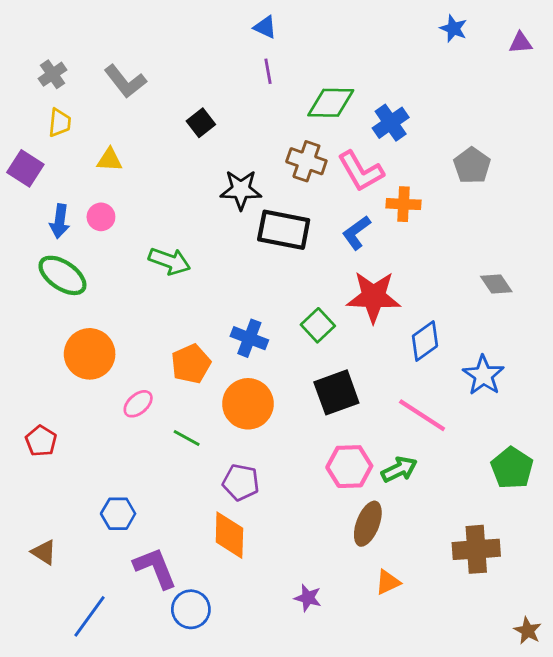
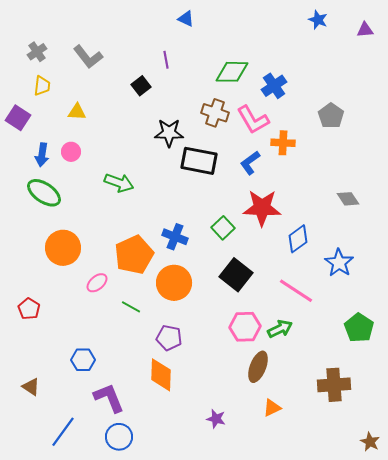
purple line: (268, 71) -> (166, 60), moved
orange pentagon: (191, 364) -> (134, 255), size x1.4
black square: (336, 392) -> (236, 275), turned -32
blue circle: (191, 609) -> (119, 437), moved

